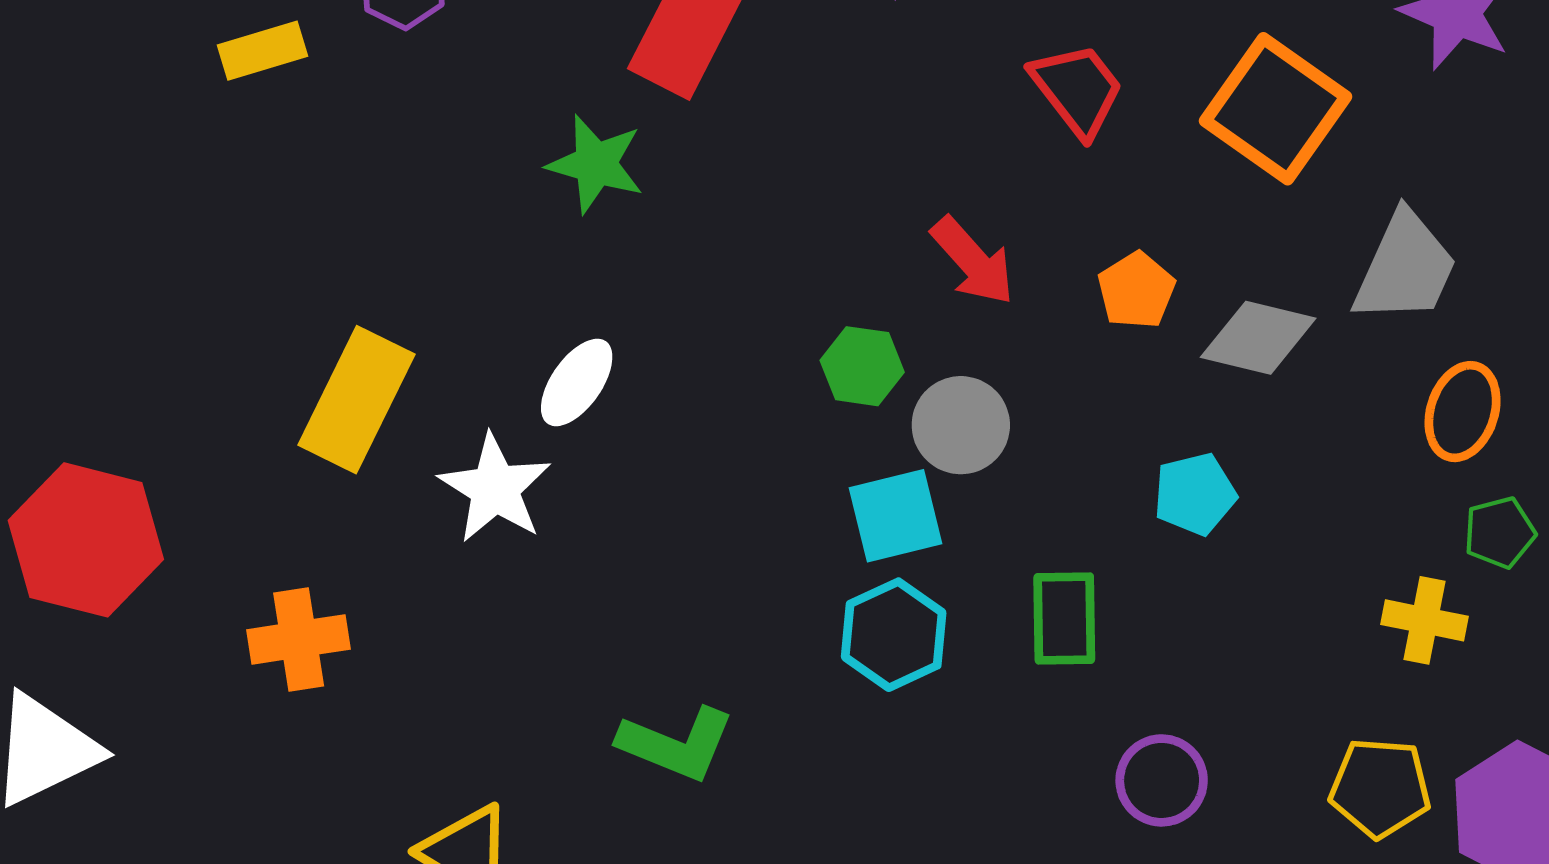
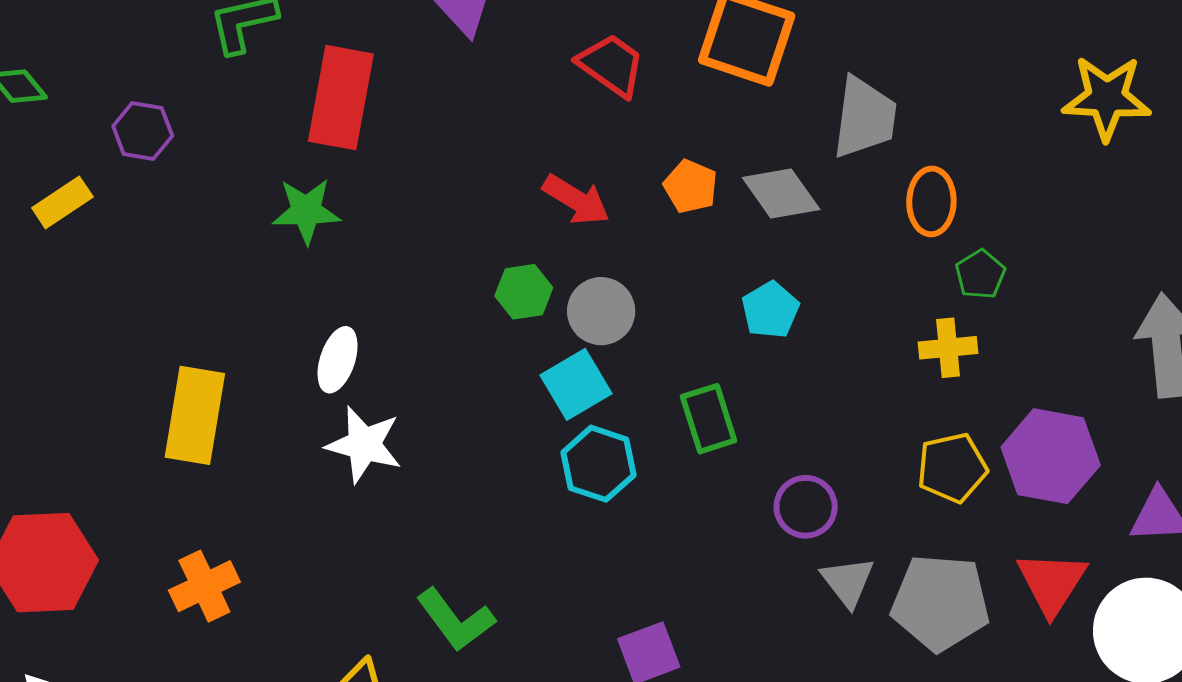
gray diamond: (1258, 338) -> (781, 193), turned 58
white star: (495, 488) -> (364, 445), moved
green L-shape: (676, 744) -> (456, 620), moved, turned 48

